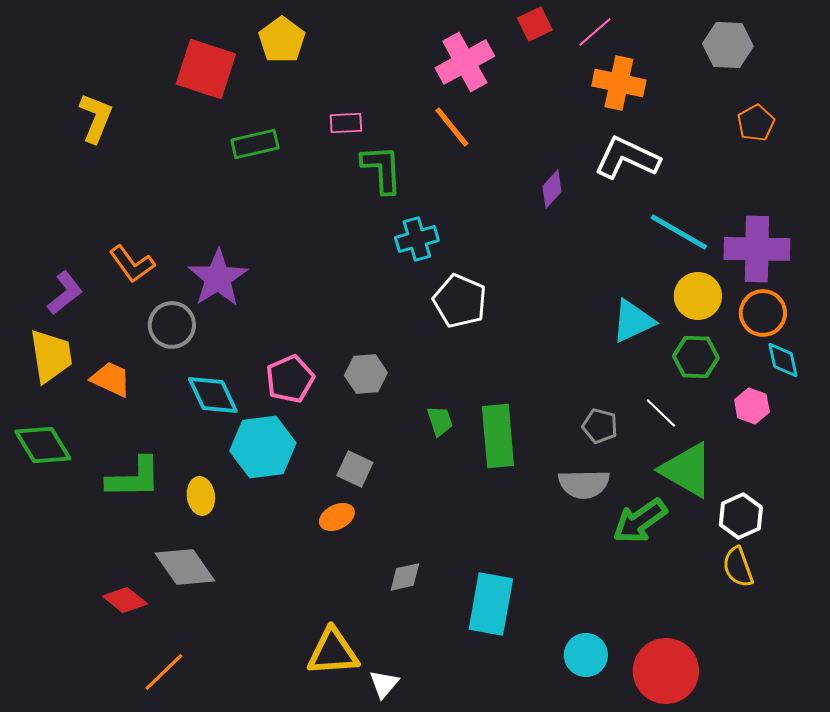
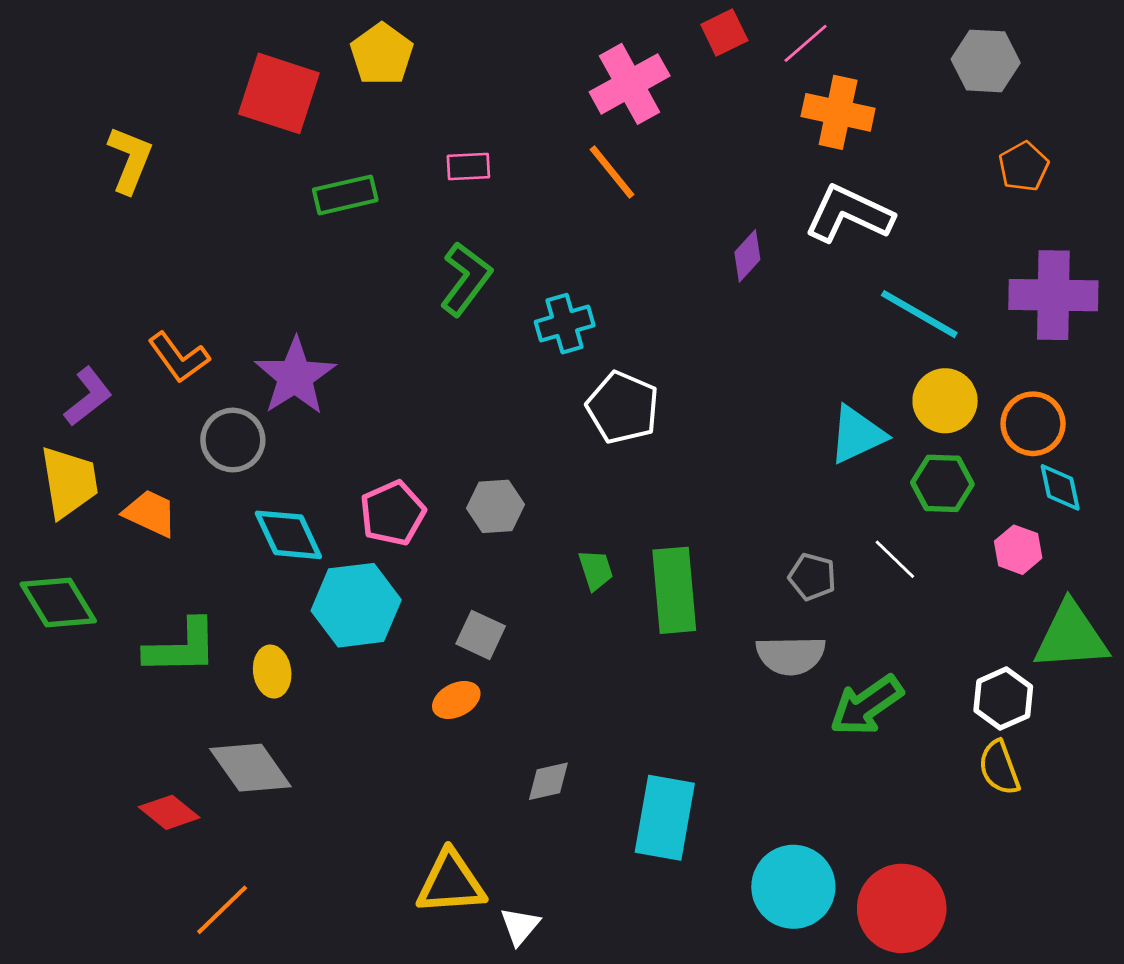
green L-shape: (382, 169) -> (466, 279), moved, turned 40
purple cross: (757, 249) -> (1053, 295), moved
green triangle: (687, 470) -> (1071, 636), moved, turned -34
cyan circle: (586, 655) -> (793, 887), size x1.4

